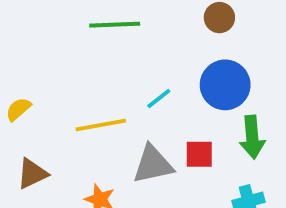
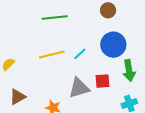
yellow line: (101, 125) -> (52, 55), moved

